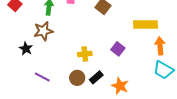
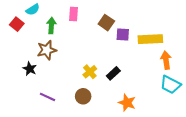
purple square: (118, 49) -> (123, 35), moved, turned -32
yellow cross: (85, 54) -> (90, 72), turned -32
black rectangle: (96, 77) -> (113, 73), moved

